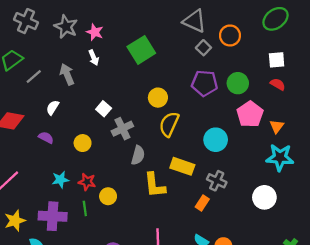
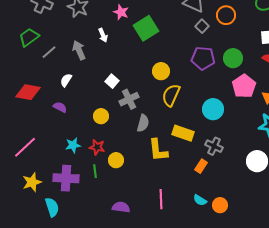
pink star: (95, 32) -> (121, 12), moved
yellow circle: (83, 143) -> (101, 116), moved

